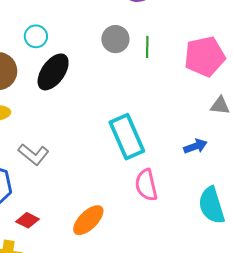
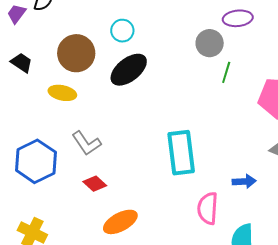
gray circle: (115, 39) -> (210, 43), moved
pink semicircle: (146, 185) -> (208, 208), moved
red diamond: (27, 220) -> (95, 184), moved

